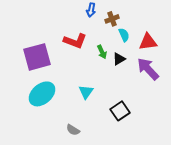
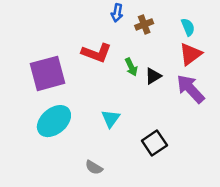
cyan semicircle: (124, 35) -> (188, 27), moved
red triangle: (148, 42) -> (190, 54), turned -30

